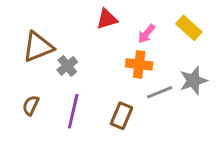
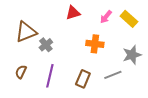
pink arrow: (146, 34) -> (106, 17), moved
gray line: (160, 92) -> (113, 75), moved

